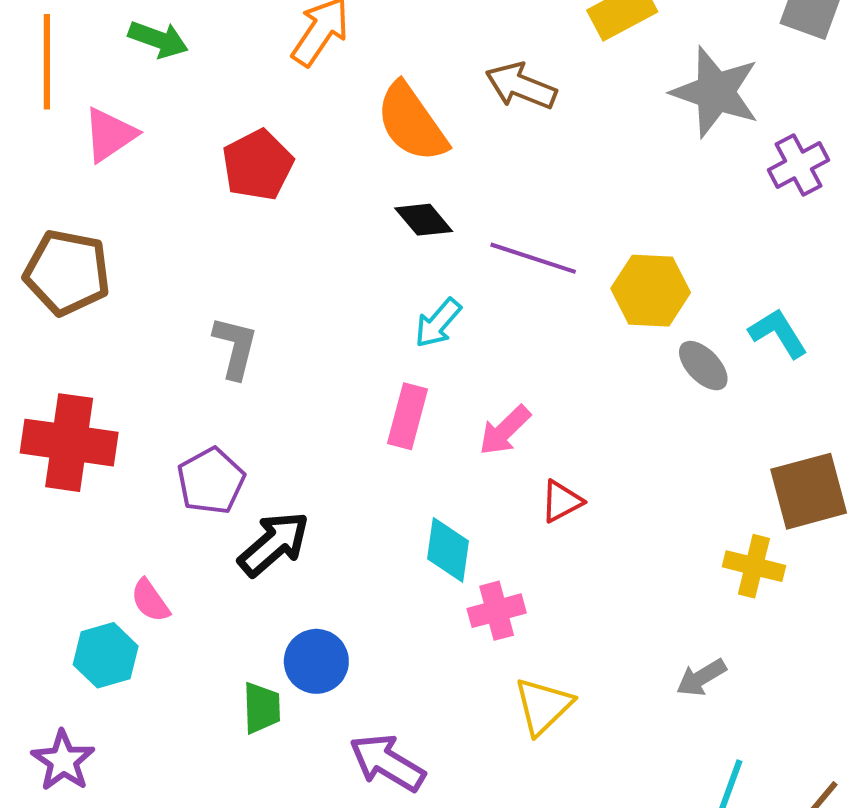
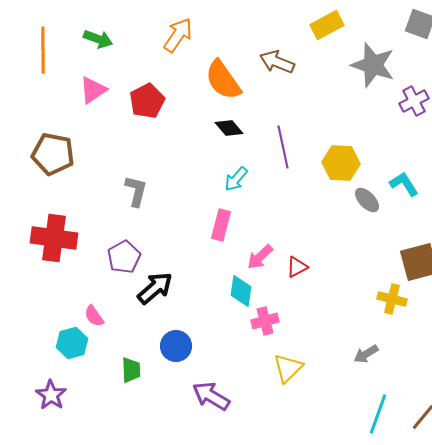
pink triangle: (110, 135) -> (93, 90), moved
purple line: (533, 258) -> (283, 147), turned 60
pink arrow: (505, 430) -> (260, 257), moved
green trapezoid: (262, 708) -> (131, 370), moved

